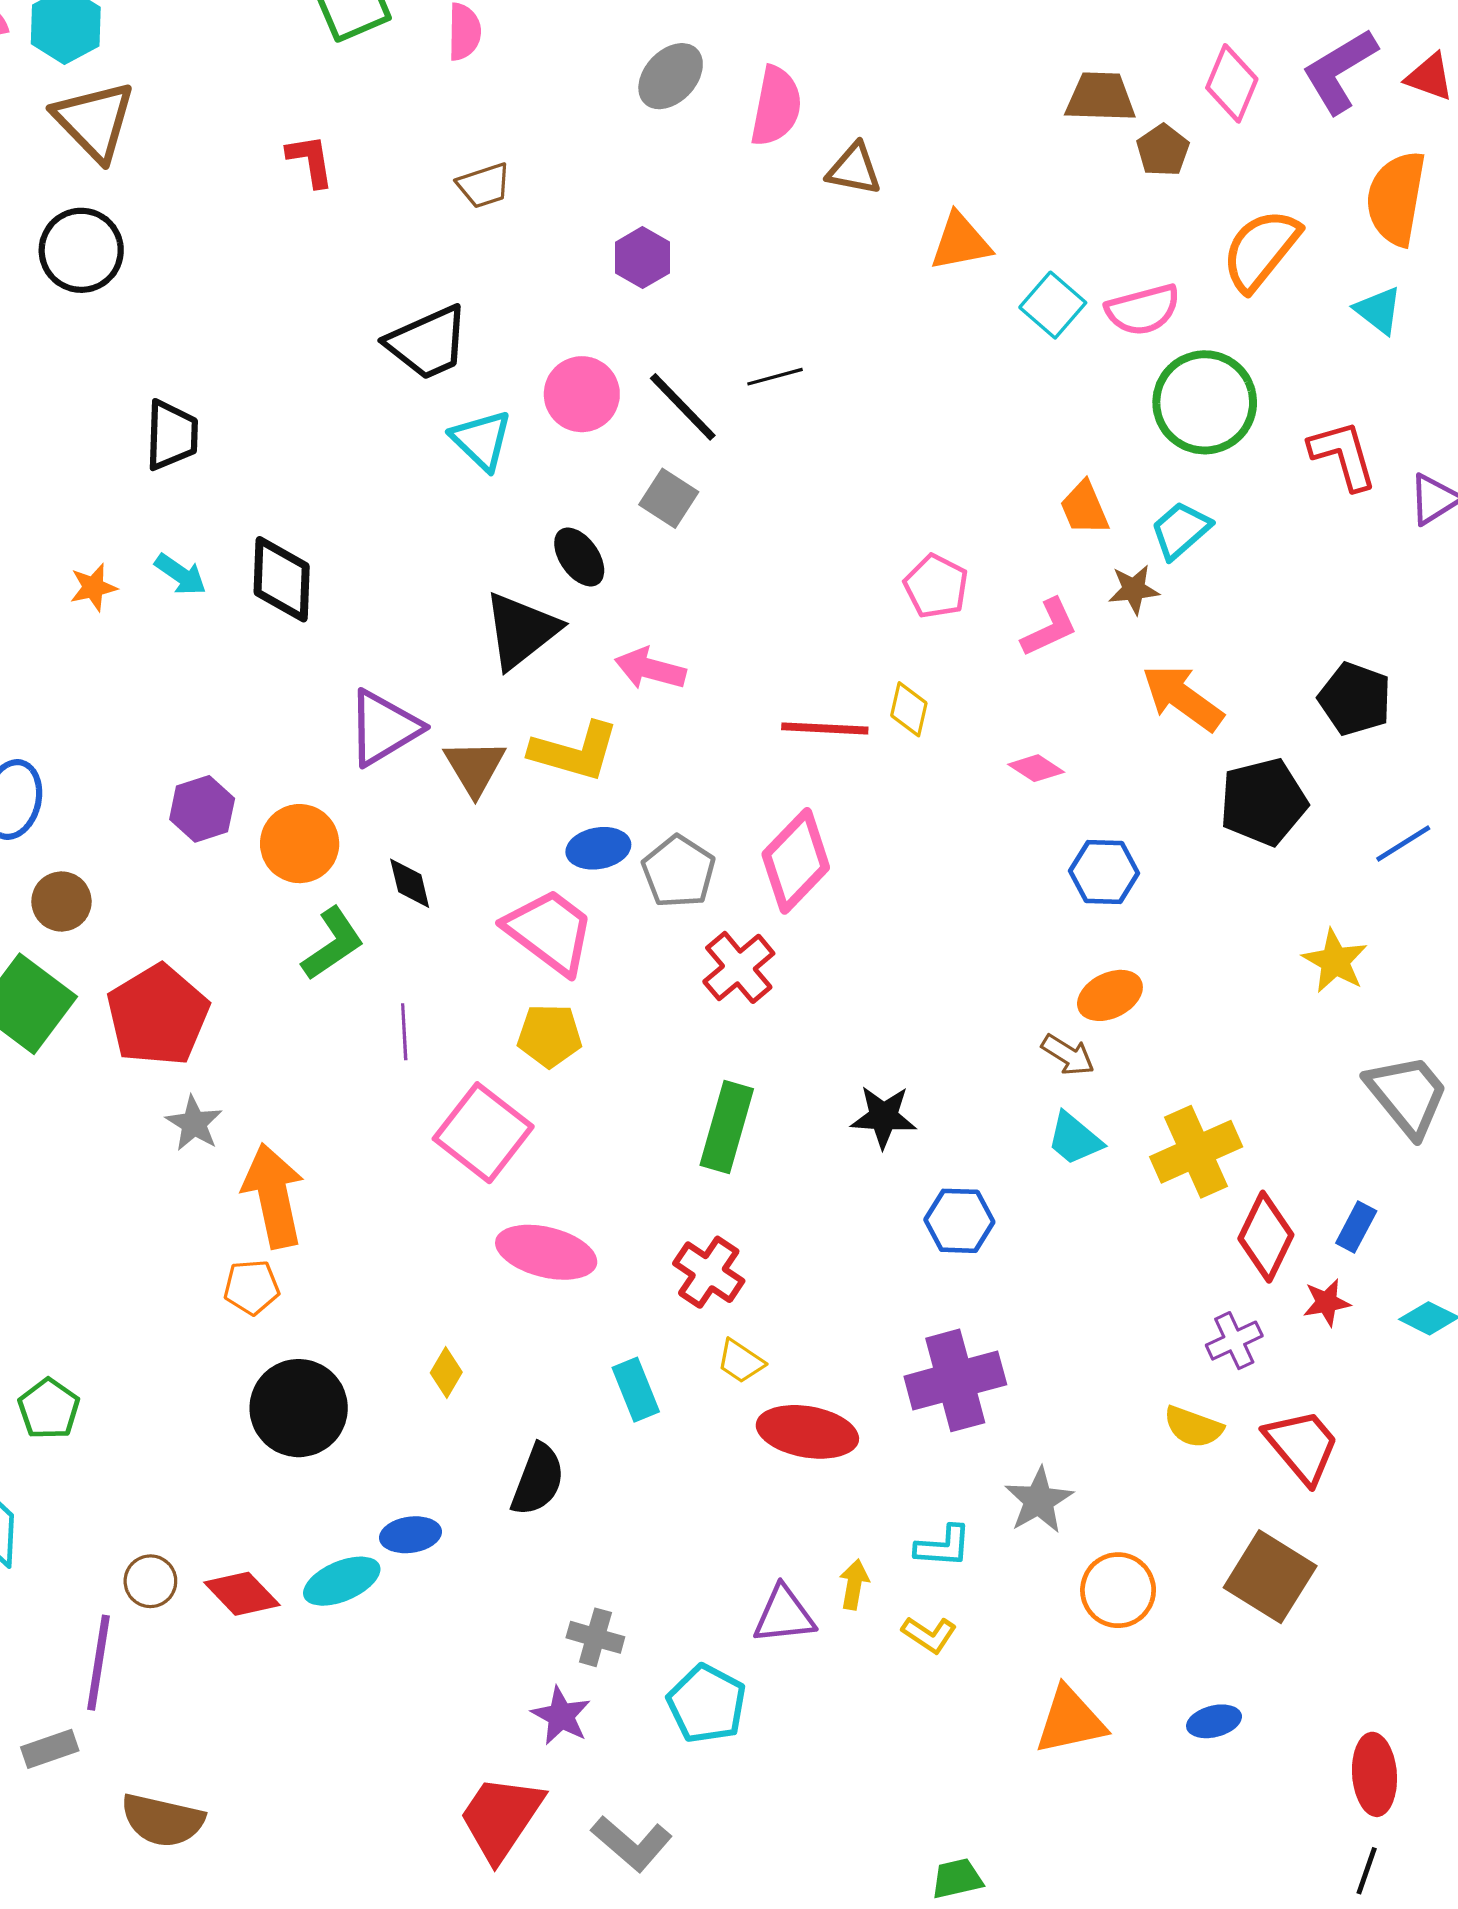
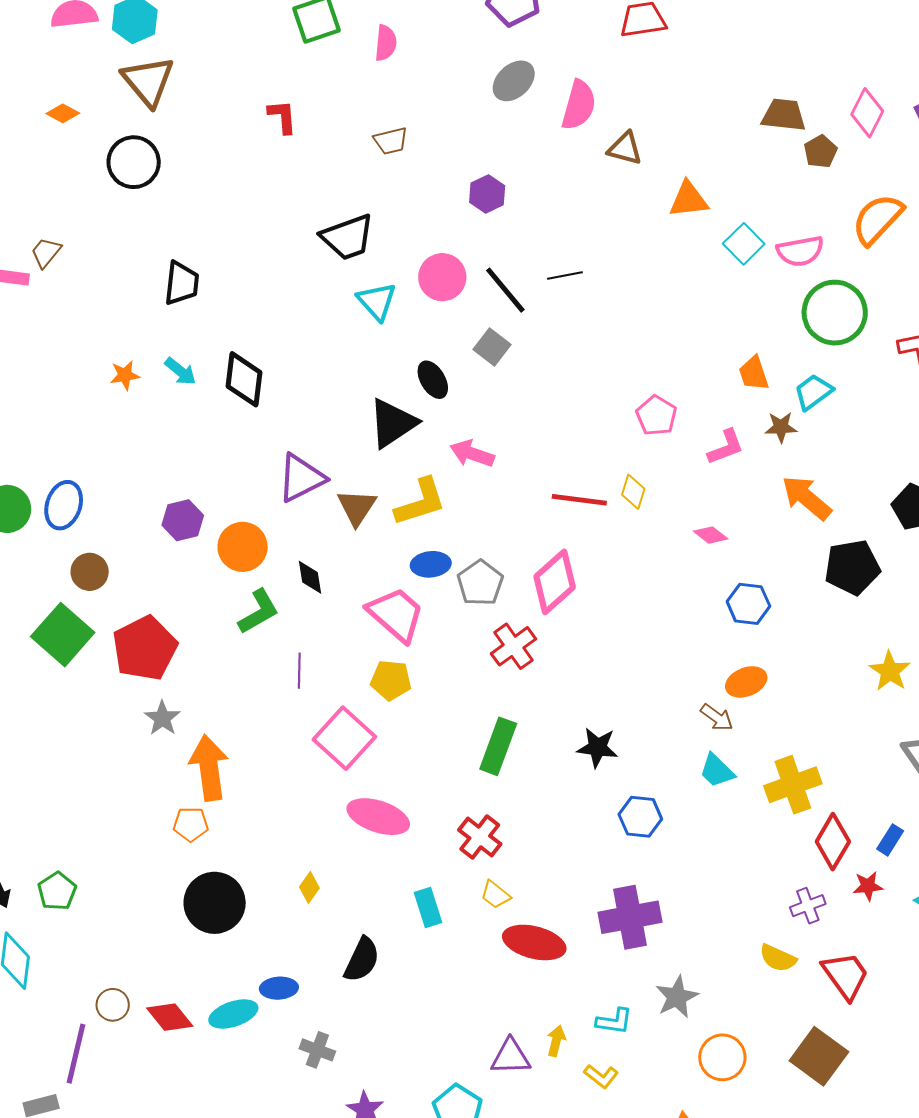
yellow L-shape: (575, 751) -> (420, 502), turned -38
gray cross: (595, 1637) -> (317, 1050), moved

